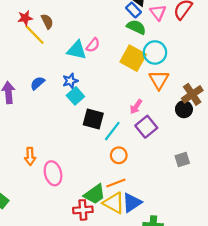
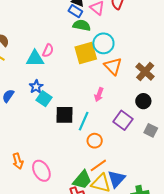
yellow square: (133, 58) -> (86, 53), turned -30
black circle: (184, 109) -> (143, 101), moved
purple square: (146, 127) -> (123, 120), moved
gray square: (182, 159) -> (151, 130), turned -32

